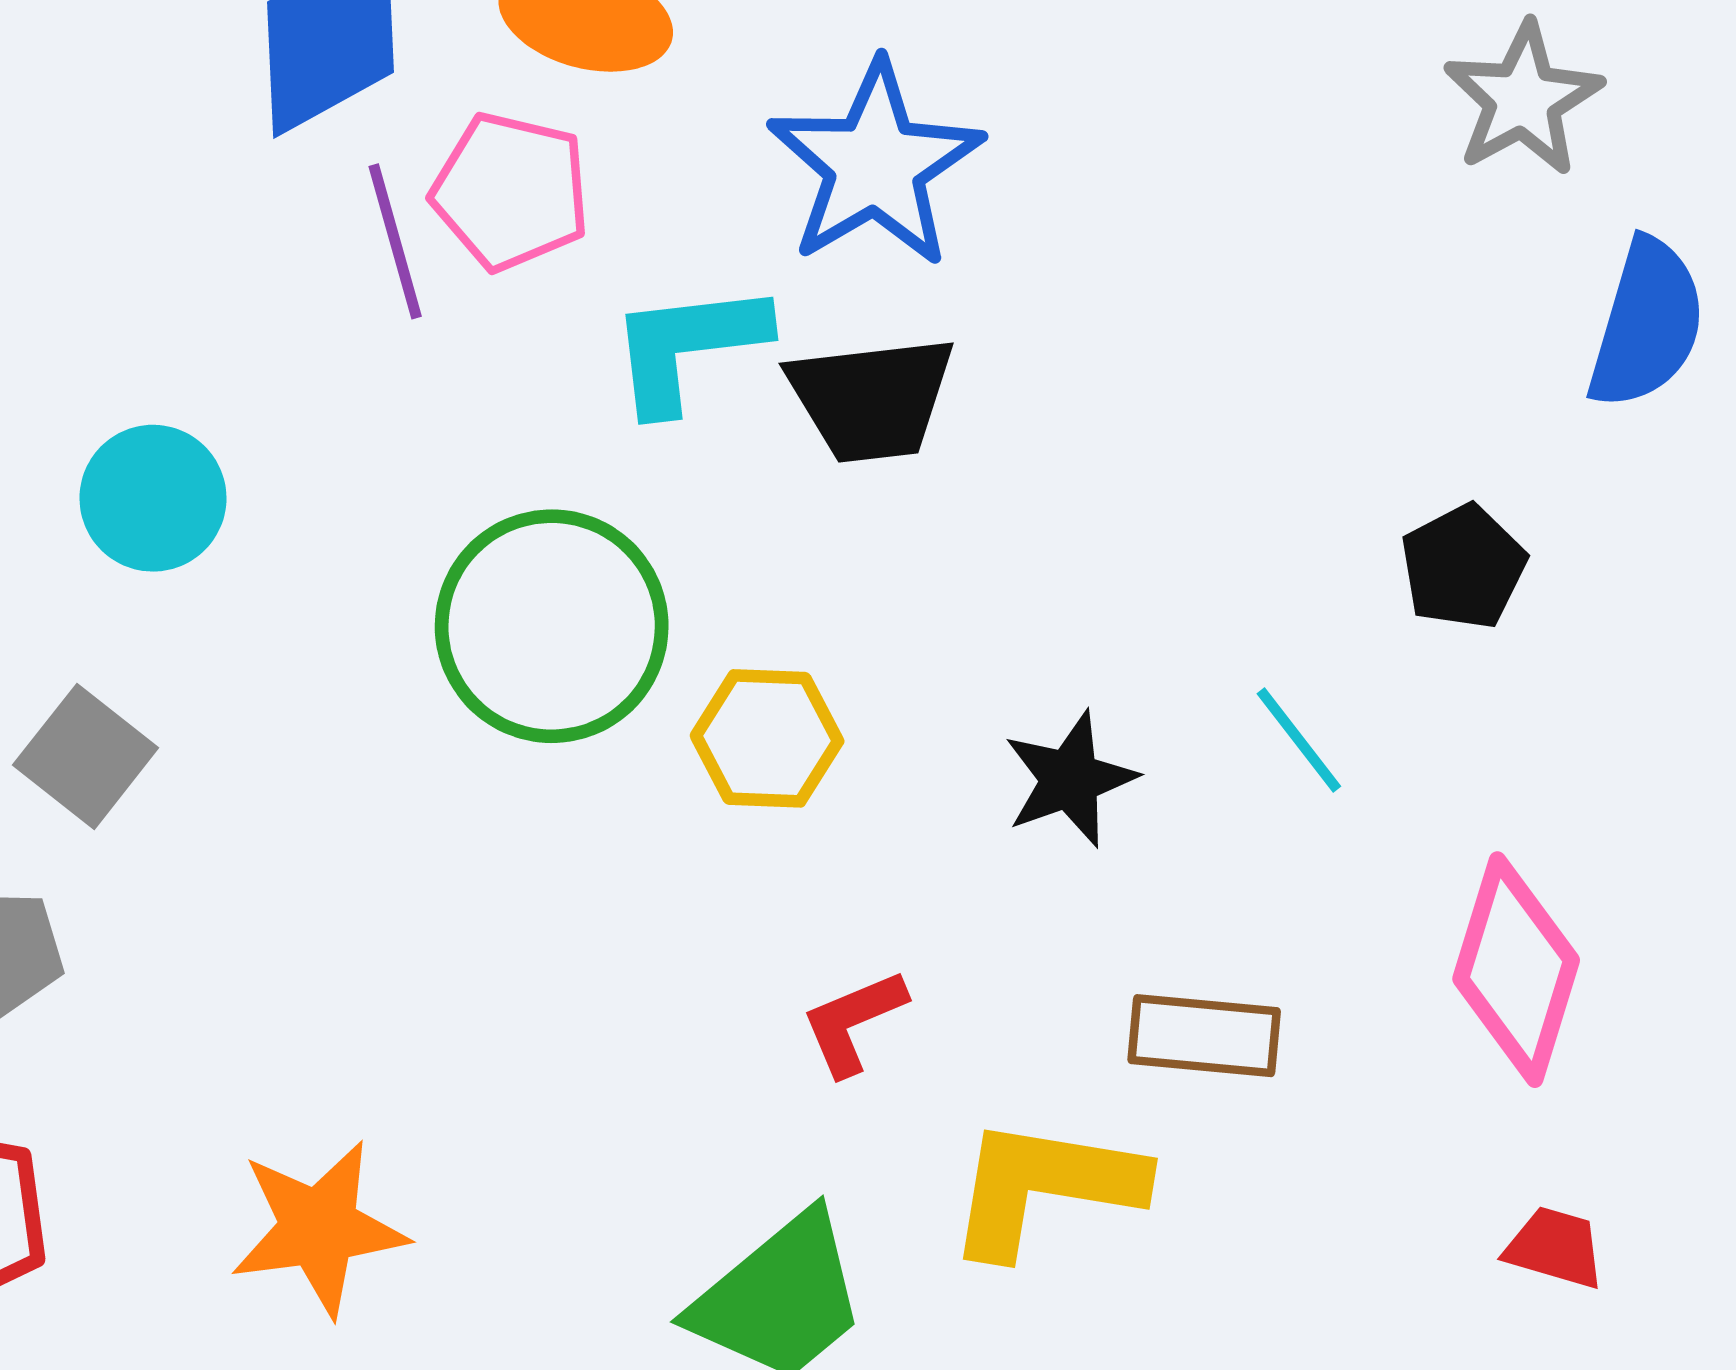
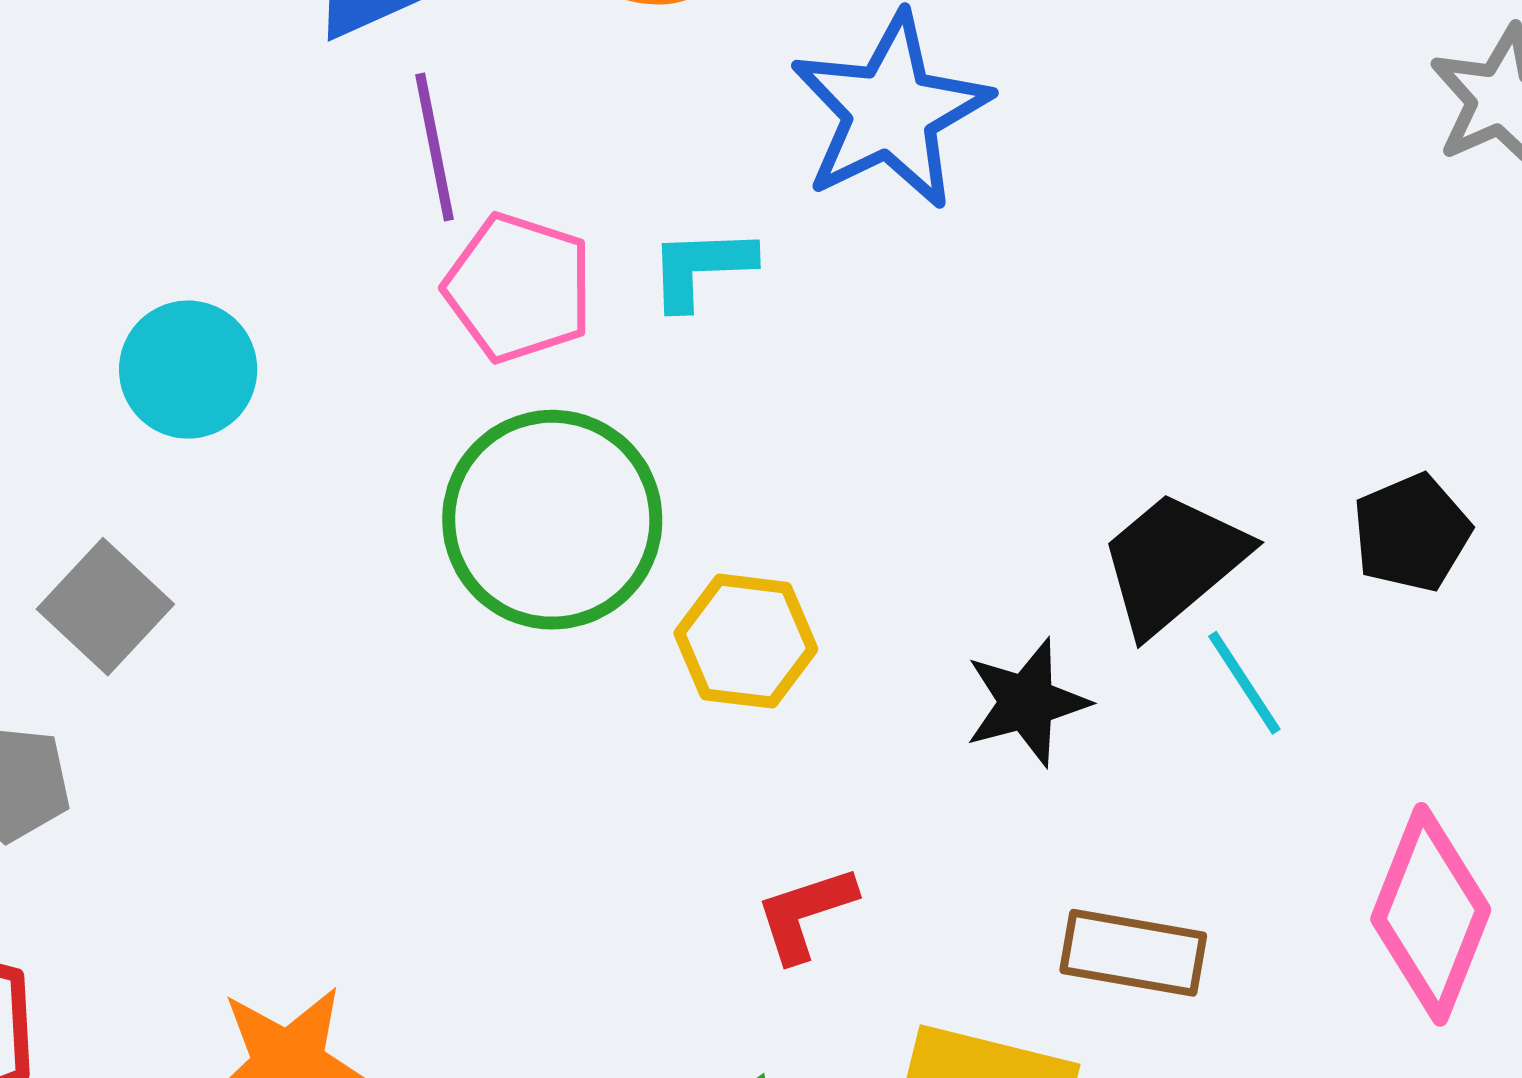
pink pentagon: (511, 191) -> (519, 288), moved
cyan L-shape: (688, 347) -> (701, 268), size x0.7
black trapezoid: (871, 399) -> (1173, 562), moved, turned 142

